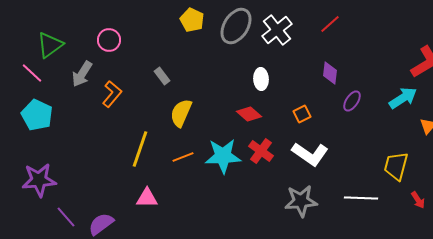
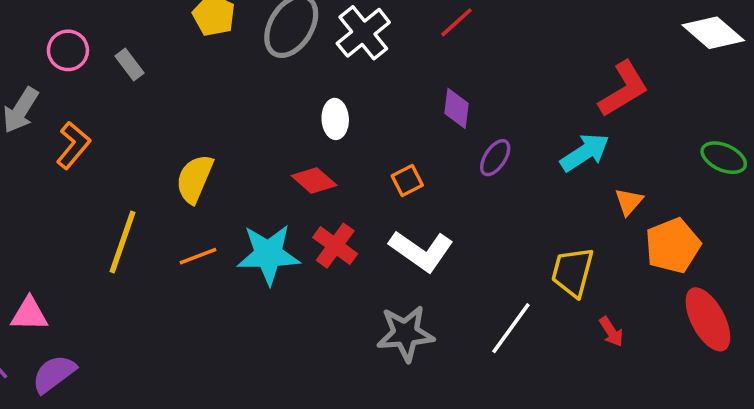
gray rectangle: (162, 76) -> (129, 64), moved
pink triangle: (147, 198) -> (29, 314), moved
white line: (361, 198) -> (511, 328), turned -56

